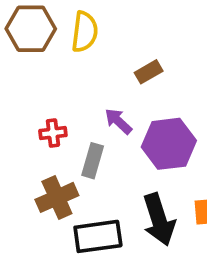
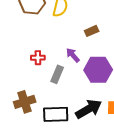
brown cross: (57, 197) -> (25, 102), moved
black arrow: (159, 219) -> (89, 109), turned -108

